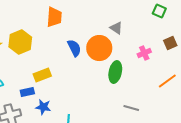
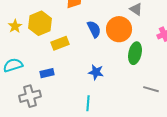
yellow rectangle: (42, 75) -> (60, 43), moved
blue star: (43, 107) -> (96, 72), moved

